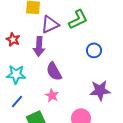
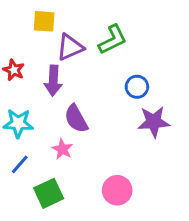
purple star: (100, 90) -> (154, 122), moved
pink star: (52, 95) -> (62, 149), moved

